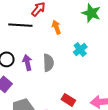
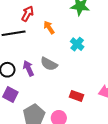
gray semicircle: (48, 63) -> (49, 64), turned 132

